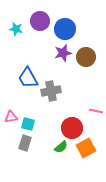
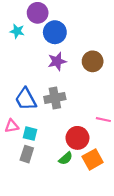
purple circle: (40, 21) -> (38, 13), moved
blue circle: (65, 29) -> (55, 32), moved
purple star: (63, 53) -> (57, 61), moved
blue trapezoid: (28, 78) -> (26, 99), moved

